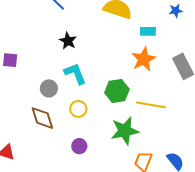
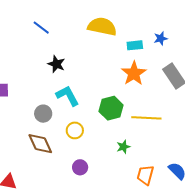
blue star: (176, 11) -> (161, 38), moved
green star: (125, 131) -> (123, 147), size x0.5

